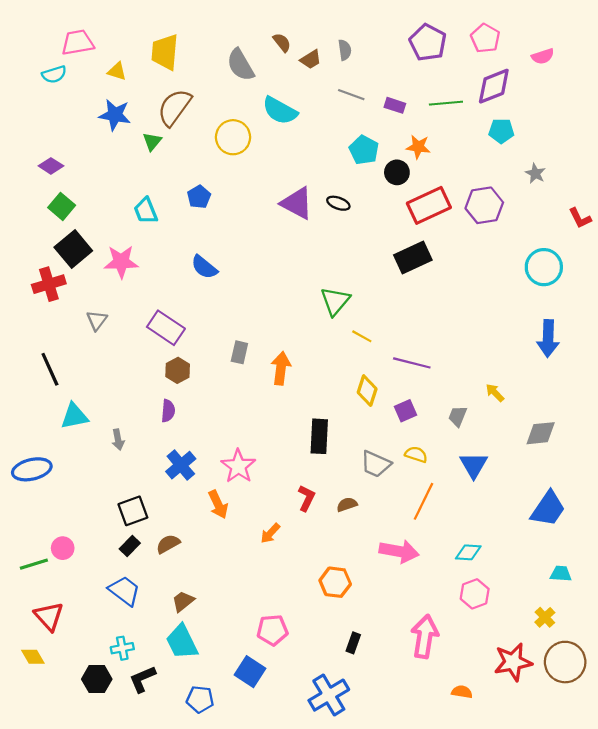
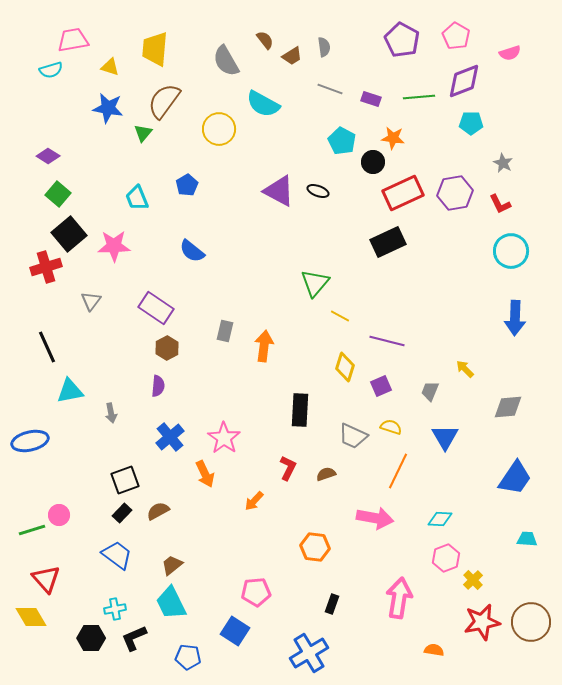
red L-shape: (580, 218) -> (500, 204), moved
yellow cross: (545, 617) -> (473, 580), moved
yellow diamond: (33, 657) -> (31, 617), size x1.4

